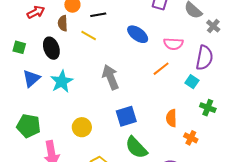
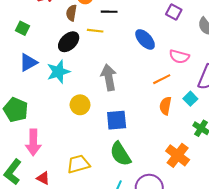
yellow line: (89, 36) -> (95, 31), turned -35
black ellipse: (51, 48) -> (69, 42), moved, turned 55
orange semicircle: (171, 118) -> (165, 106), moved
yellow circle: (82, 127) -> (80, 105), moved
orange cross: (191, 138) -> (178, 155), size x1.6

